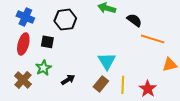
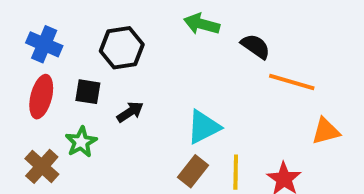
cyan triangle: (107, 61) -> (204, 127), turned 36
black arrow: (68, 80) -> (130, 112), moved

